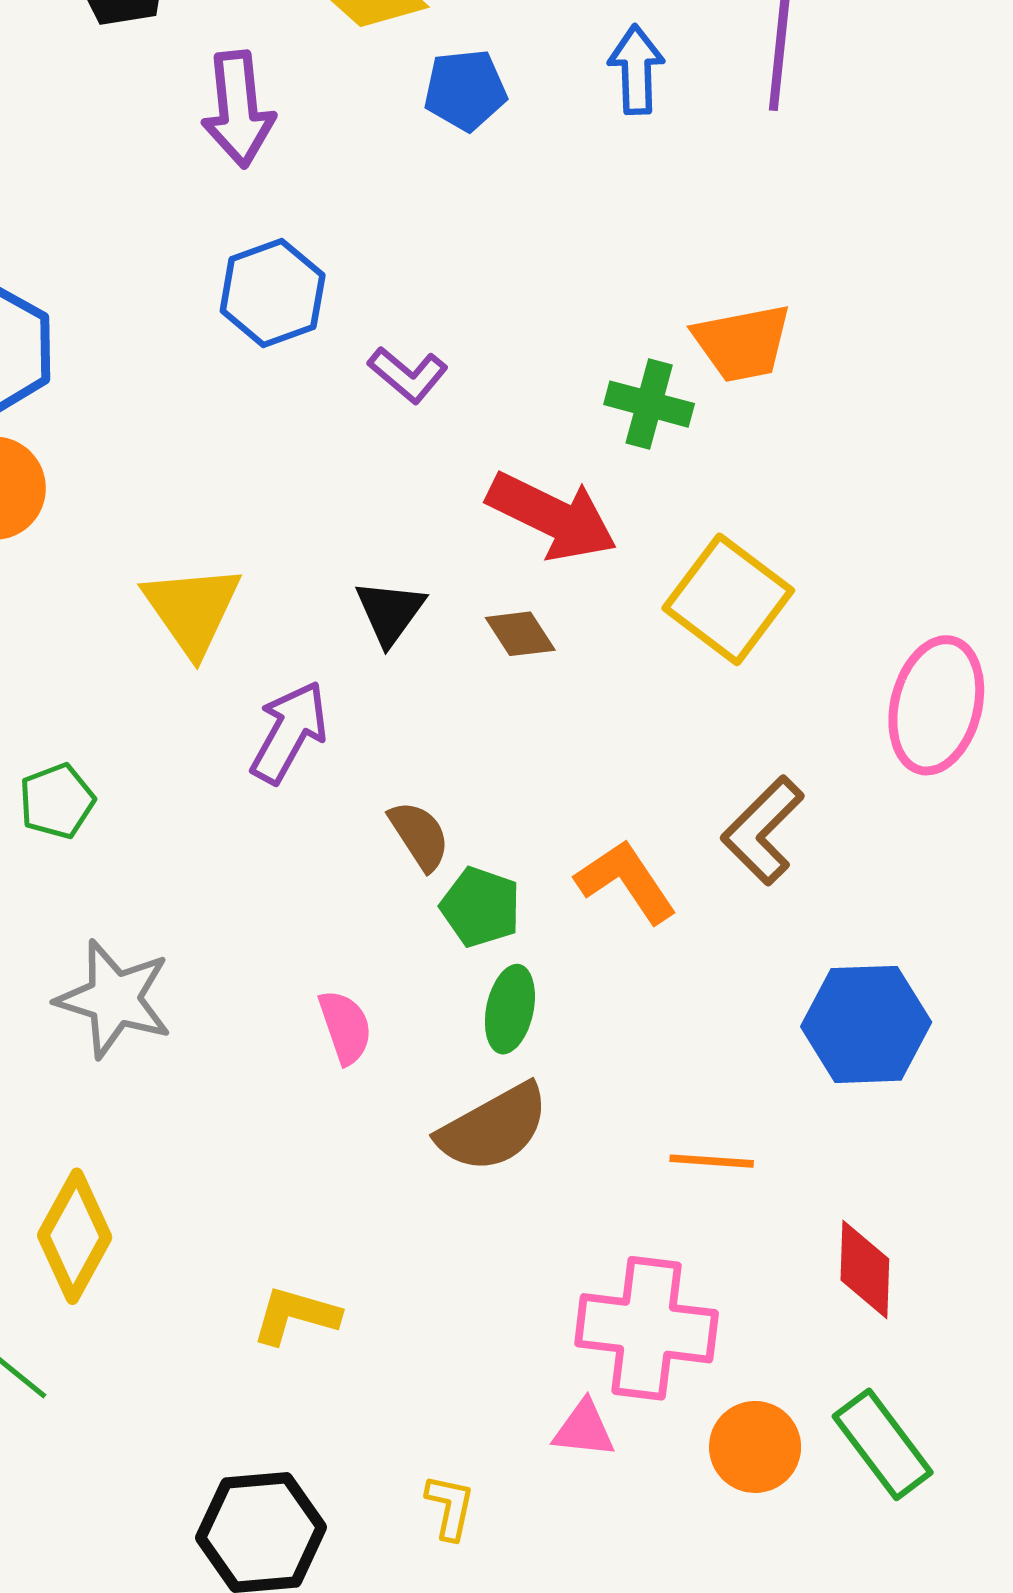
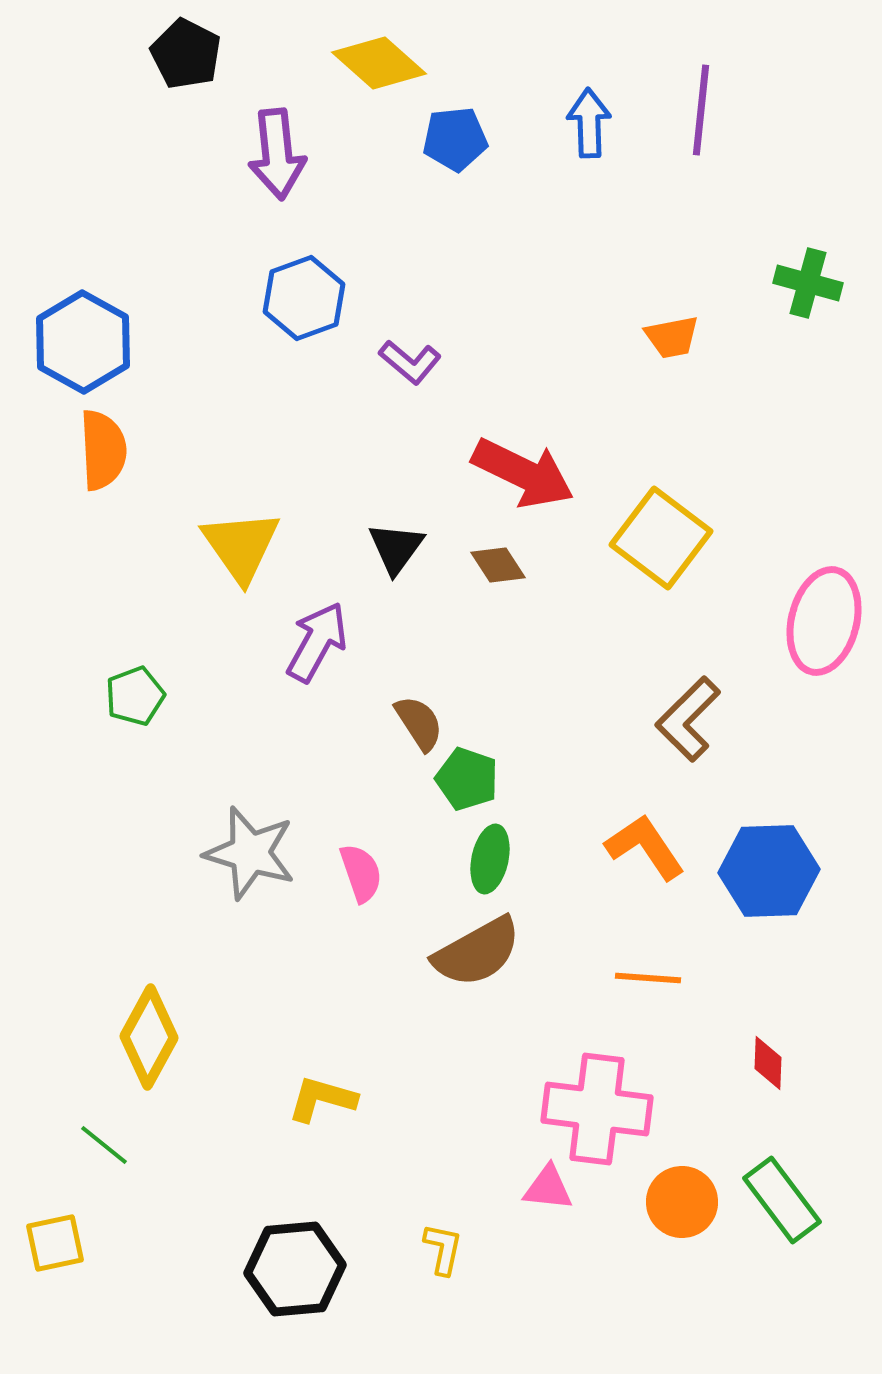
orange trapezoid: (742, 343) -> (672, 337), size x0.7
green cross: (649, 404) -> (808, 283), moved
orange L-shape: (626, 881) -> (645, 847), moved
gray star: (114, 999) -> (250, 853), moved
red diamond: (865, 1270) -> (768, 1063), size x0.7

